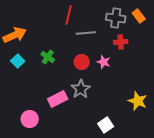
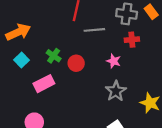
red circle: (82, 62) -> (76, 63), moved
gray star: (81, 89) -> (116, 91), moved
pink rectangle: (58, 99) -> (44, 84), moved

